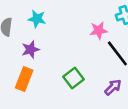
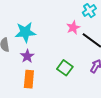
cyan star: (37, 19) -> (25, 32), size x1.5

